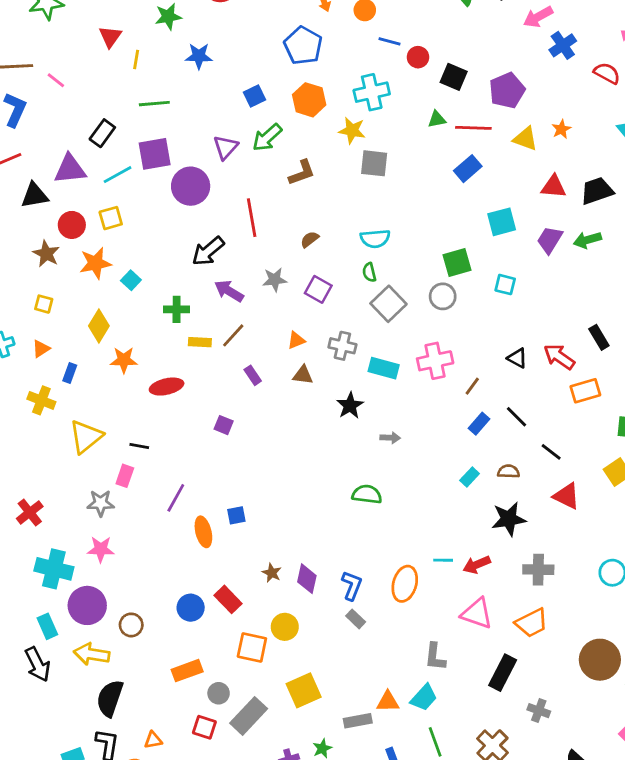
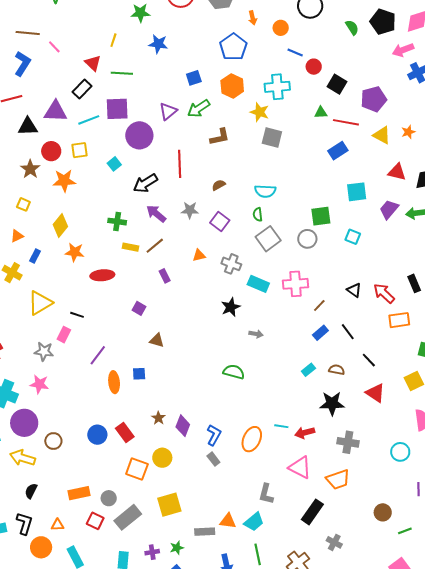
red triangle: (110, 37) -> (93, 63), moved, turned -30
cyan square: (131, 280) -> (114, 164), moved
brown triangle: (303, 375) -> (157, 340), moved
brown circle: (600, 660) -> (383, 512), size x0.6
orange rectangle: (187, 671) -> (79, 493), moved
black semicircle: (110, 698) -> (31, 491), size x0.6

